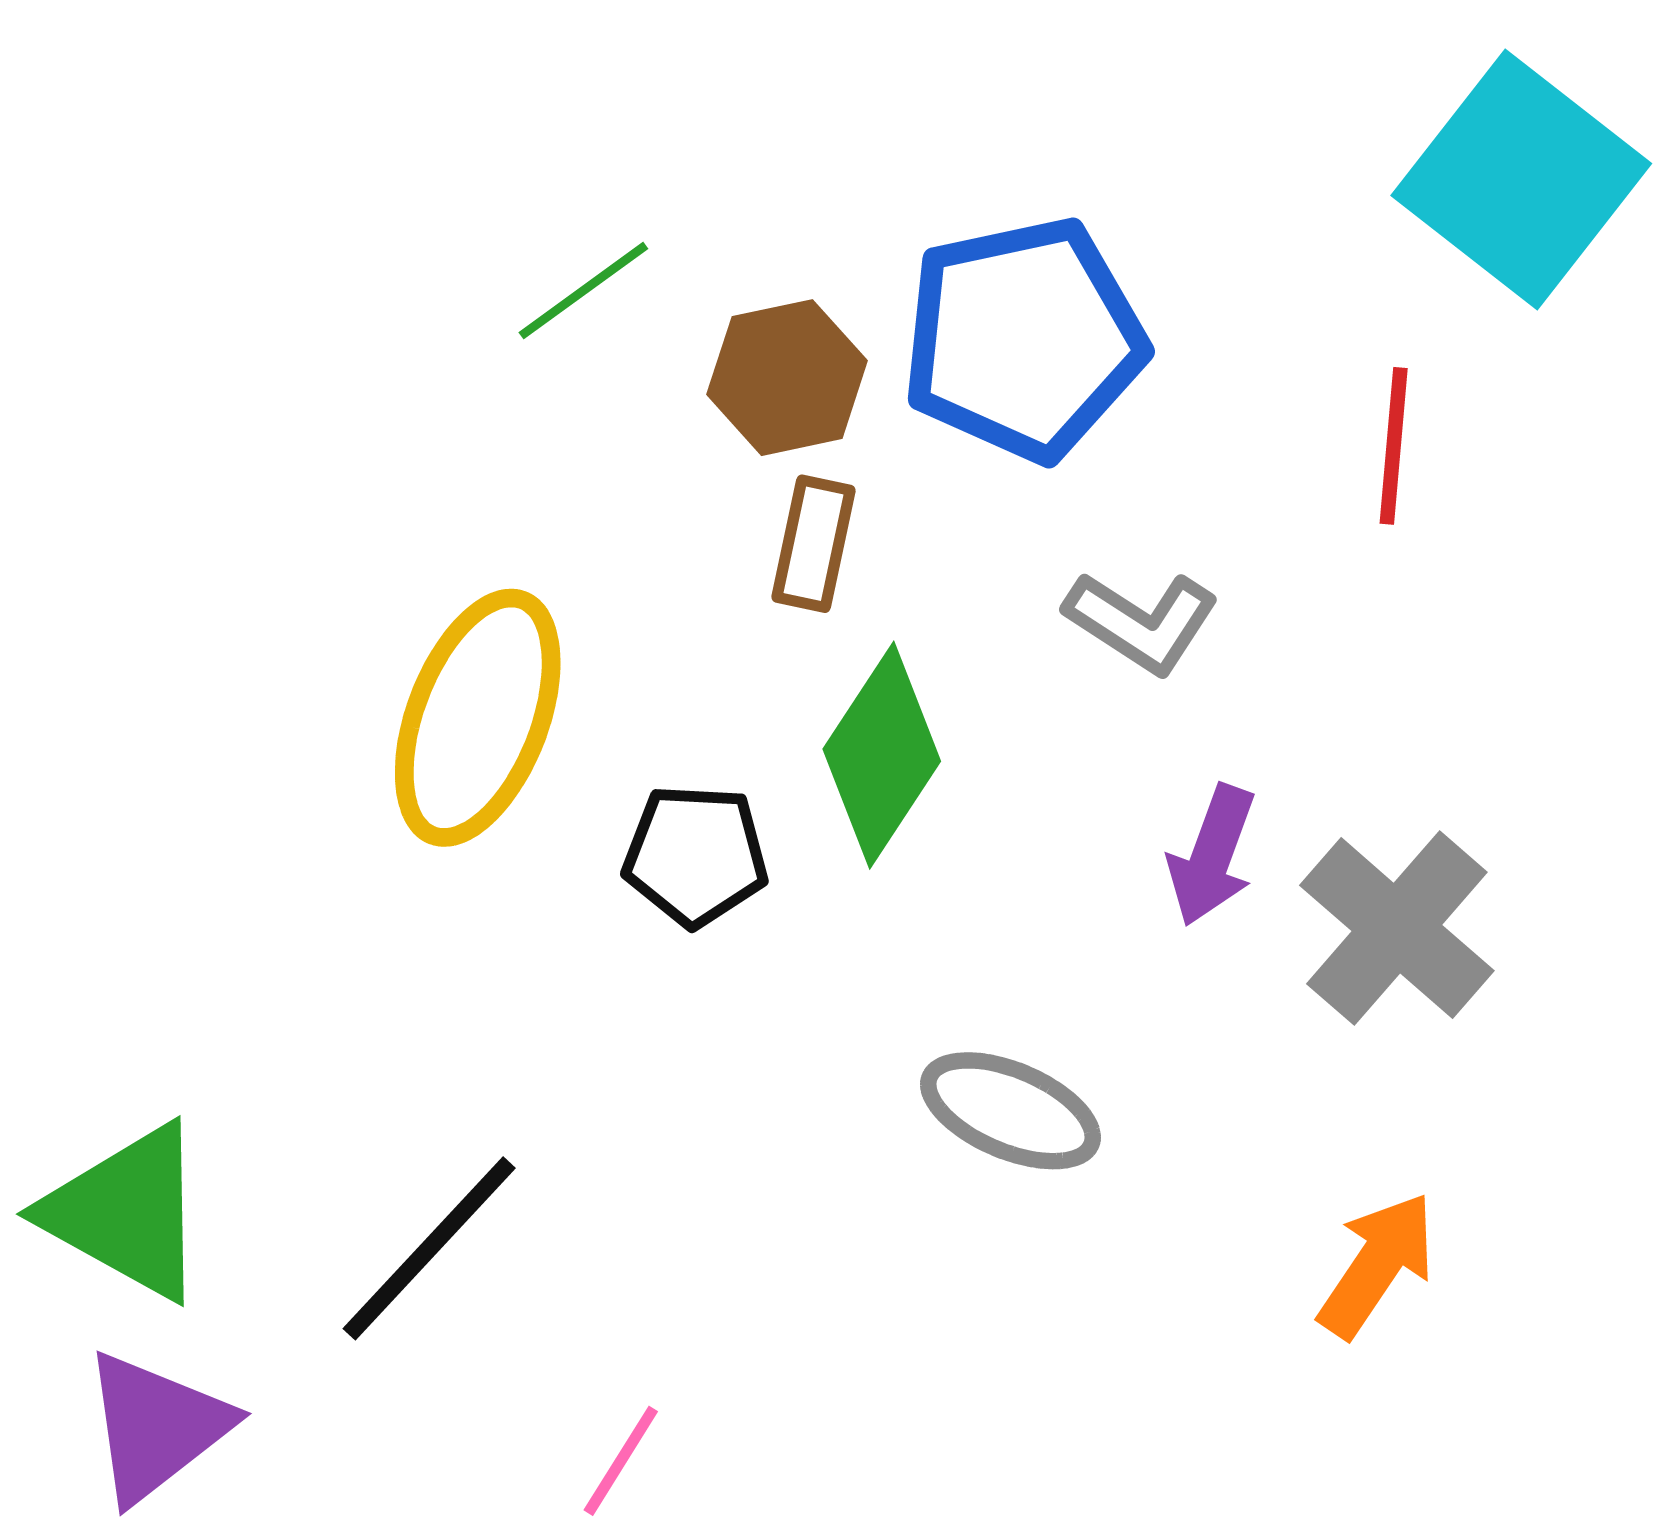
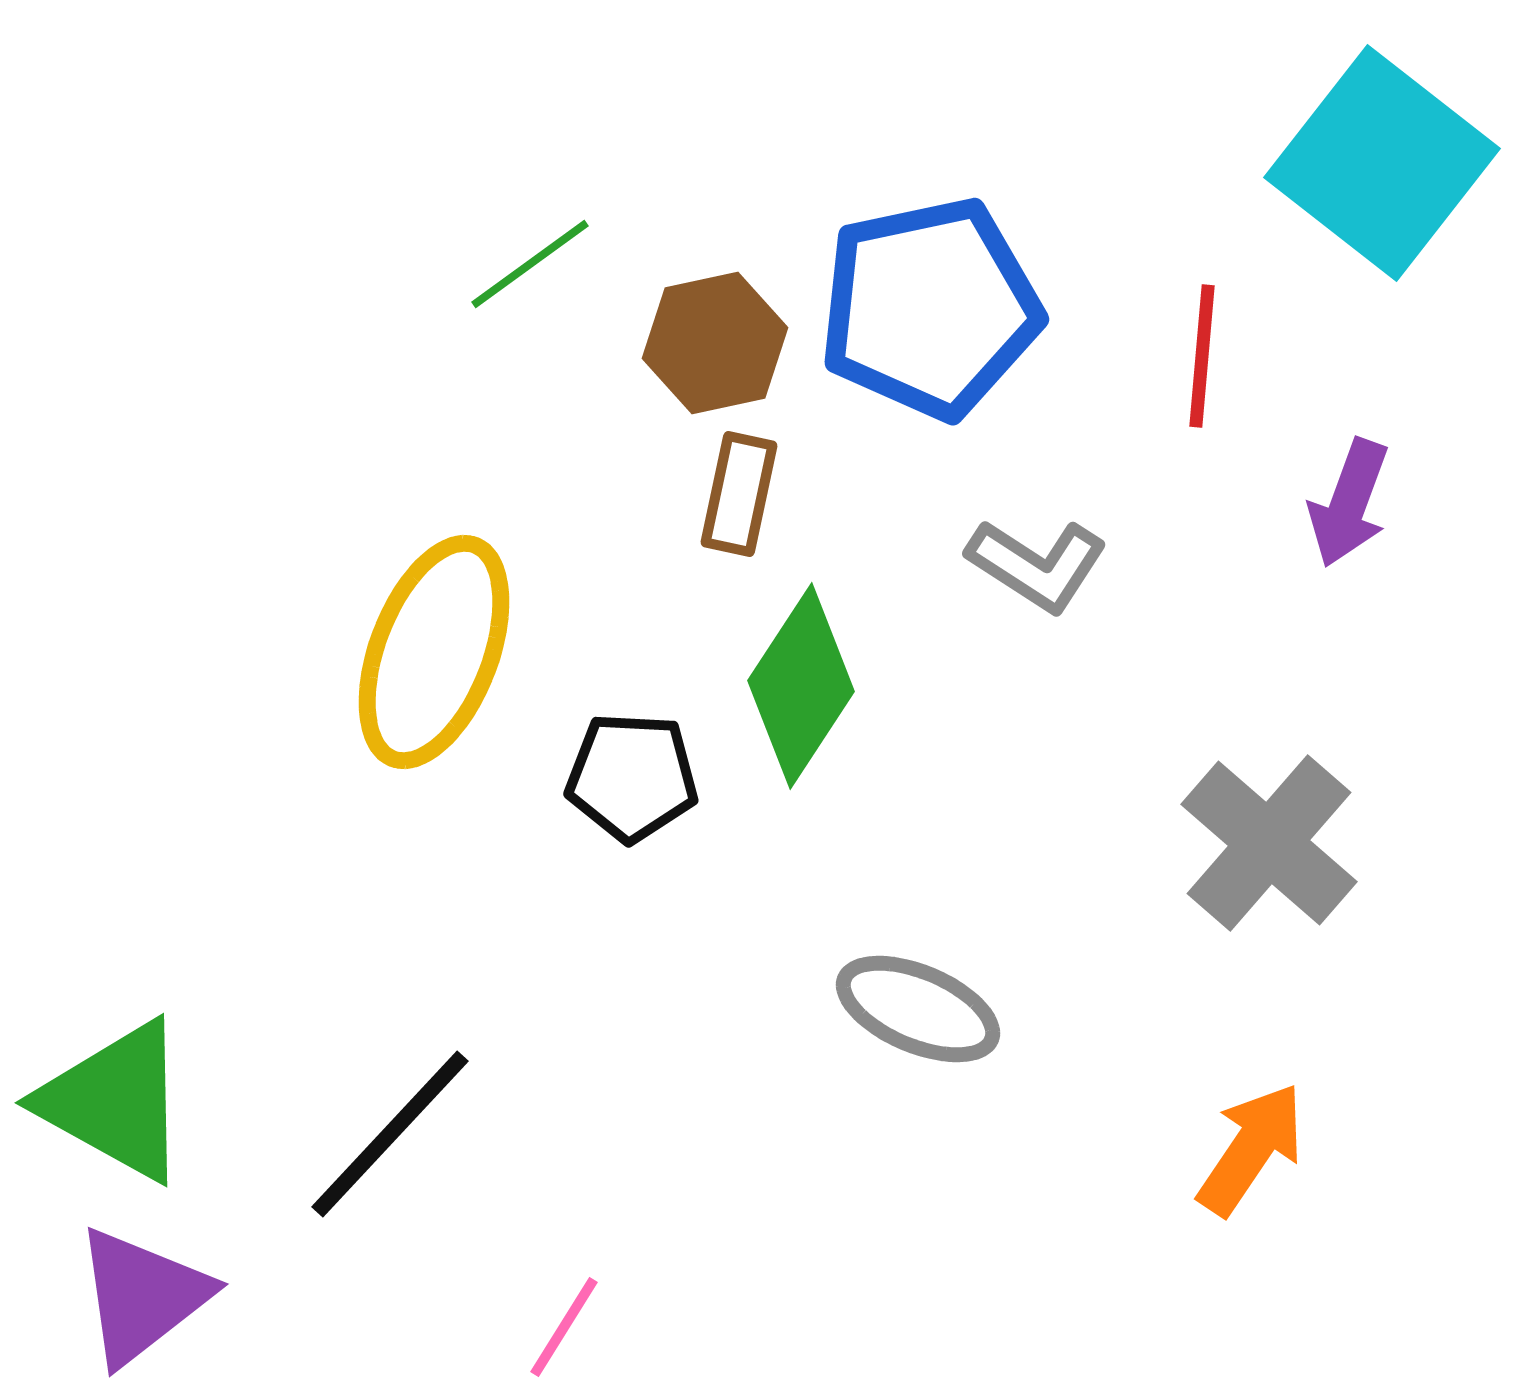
red line: (1394, 446) -> (1202, 356), moved
purple arrow: (1212, 855) -> (1349, 503), moved

